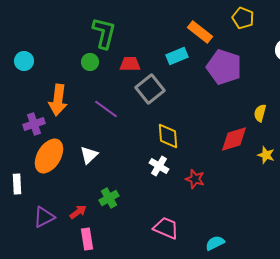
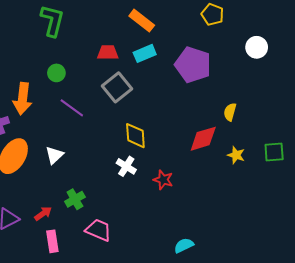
orange rectangle: (200, 32) -> (142, 21), moved
green L-shape: (104, 33) -> (52, 21), moved
green circle: (90, 62) -> (56, 73), moved
red trapezoid: (130, 64) -> (108, 52), moved
pink trapezoid: (166, 228) -> (99, 230), moved

